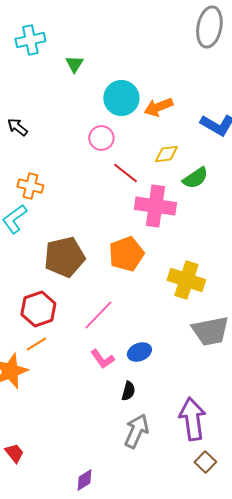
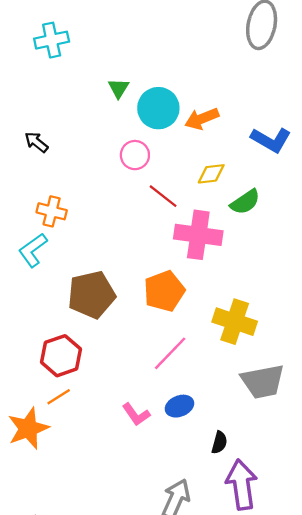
green triangle: (74, 64) -> (118, 88), moved
pink line: (98, 315) -> (170, 353), moved
black semicircle: (128, 391) -> (219, 442), moved

